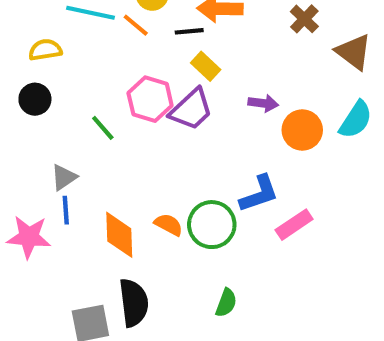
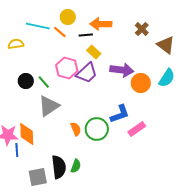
black circle: (35, 99) -> (26, 81), moved
purple arrow: (263, 103) -> (122, 70), size x1.6
gray triangle: (64, 177) -> (49, 106), moved, size x1.6
blue line: (66, 210) -> (17, 150), moved
orange semicircle: (169, 225) -> (76, 129), turned 40
orange diamond: (119, 235) -> (27, 134), moved
green semicircle: (226, 303) -> (76, 166), moved

